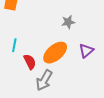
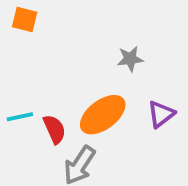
cyan line: (14, 45) -> (20, 117), moved, turned 64

